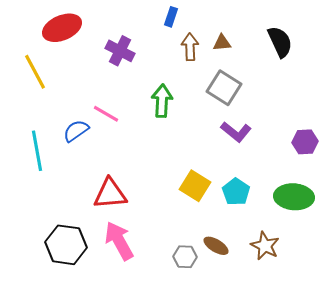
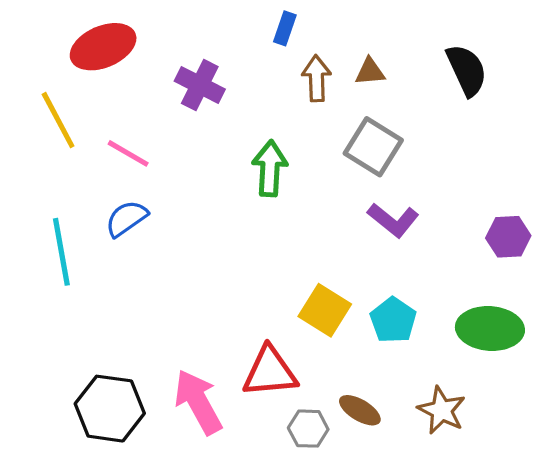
pink line: (106, 114) -> (128, 153), moved
red triangle: (110, 194) -> (270, 372), moved

